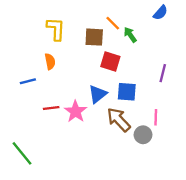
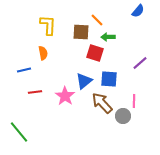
green arrow: (130, 35) -> (108, 37), moved, turned -56
purple line: (163, 73) -> (140, 63), turned 35
red line: (51, 108) -> (35, 92), moved

